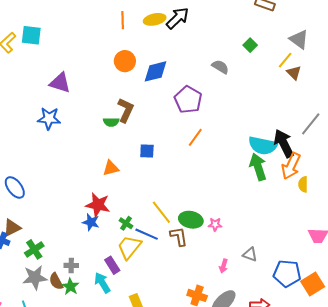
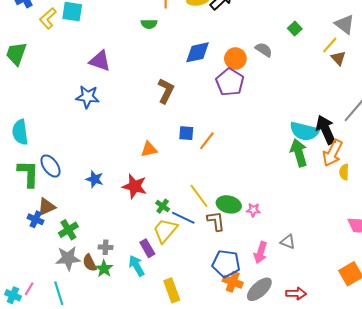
orange circle: (125, 61) -> (235, 59), moved
green semicircle: (111, 122) -> (149, 24), moved
orange line: (195, 137) -> (207, 141), moved
blue star: (91, 222) -> (95, 179), moved
pink arrow: (223, 266) -> (261, 253), size x1.5
blue pentagon: (287, 273) -> (226, 264), moved

